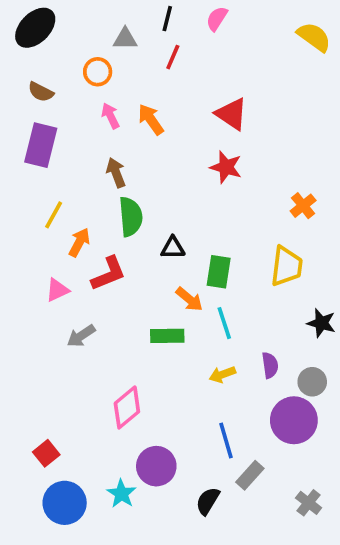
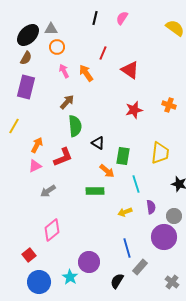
black ellipse: (35, 28) -> (28, 35), moved
gray triangle: (125, 39) -> (51, 29), moved
red line: (173, 57) -> (103, 53), moved
brown semicircle: (41, 92) -> (26, 58), turned -88
red star: (226, 167) -> (134, 110), moved, turned -30
brown arrow: (116, 173) -> (67, 102), turned 63
orange cross: (303, 206) -> (169, 105), moved, turned -32
yellow line: (54, 215) -> (14, 126), moved
orange arrow: (79, 242) -> (37, 145), moved
black triangle: (173, 248) -> (98, 143), turned 32
cyan line: (224, 323) -> (136, 184), moved
pink diamond: (127, 407) -> (52, 230), moved

